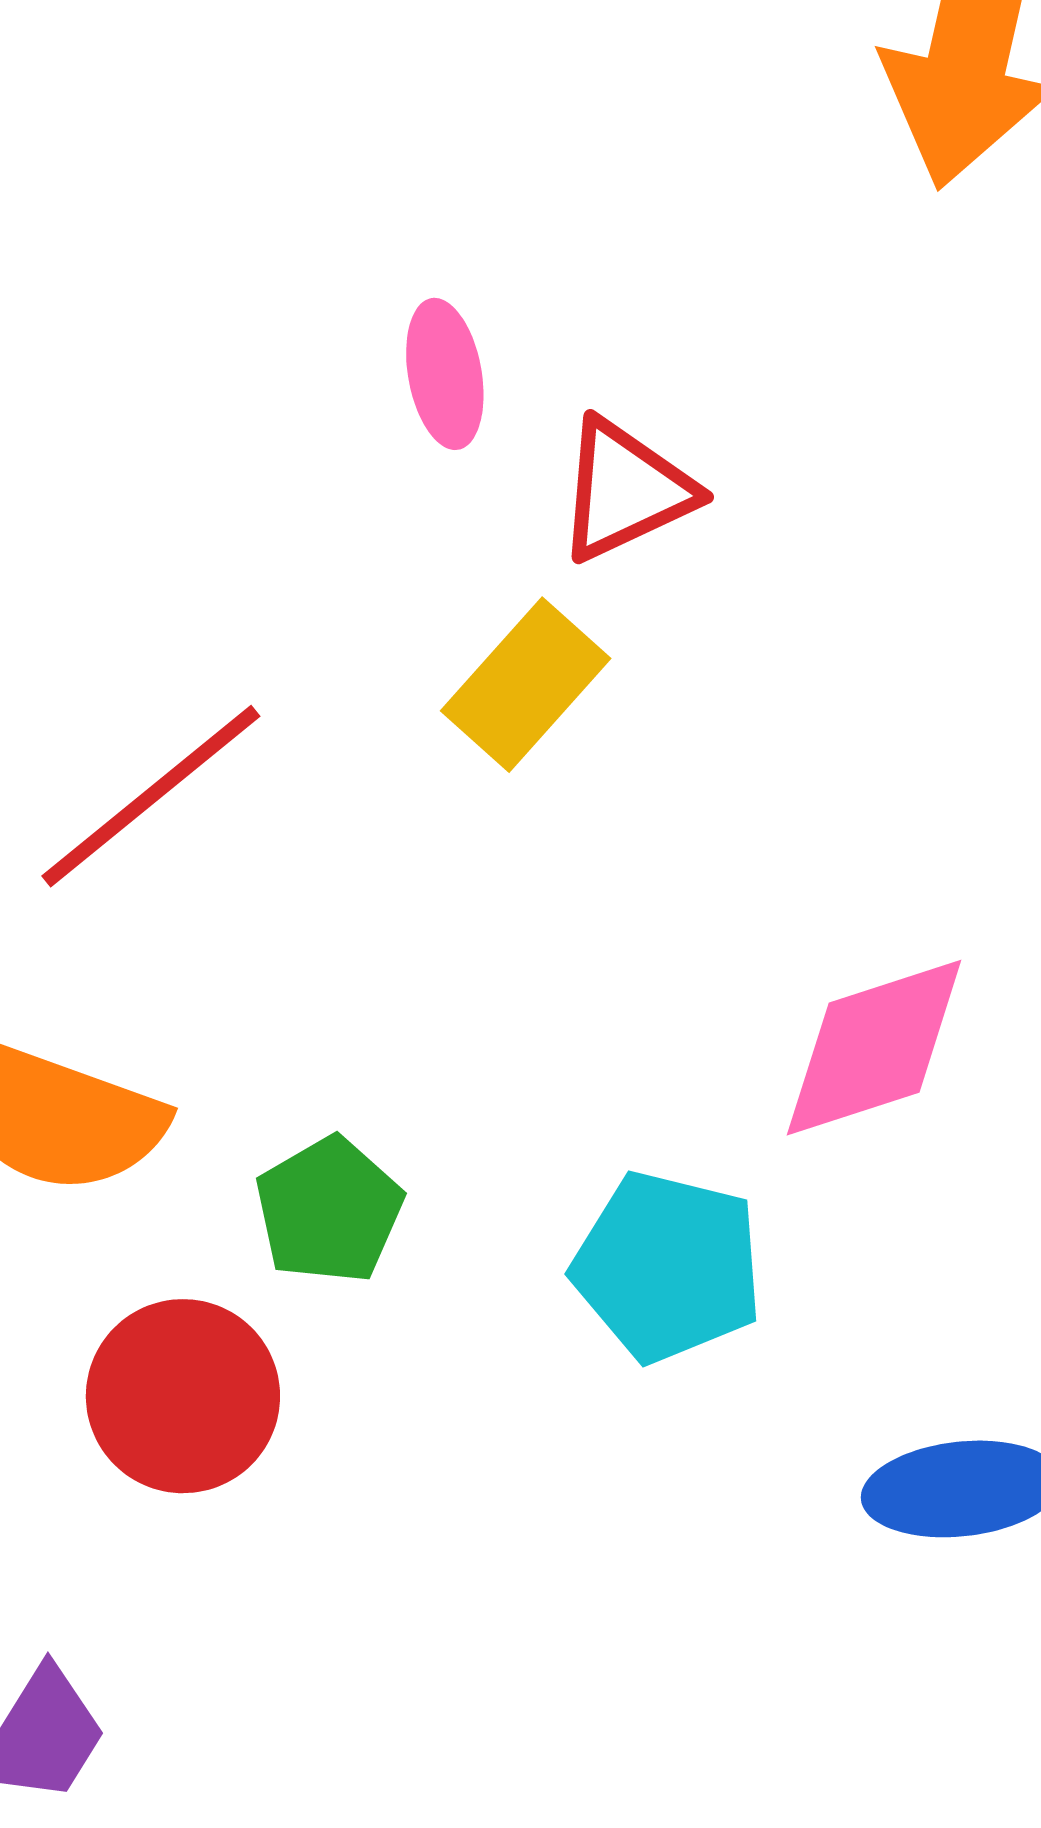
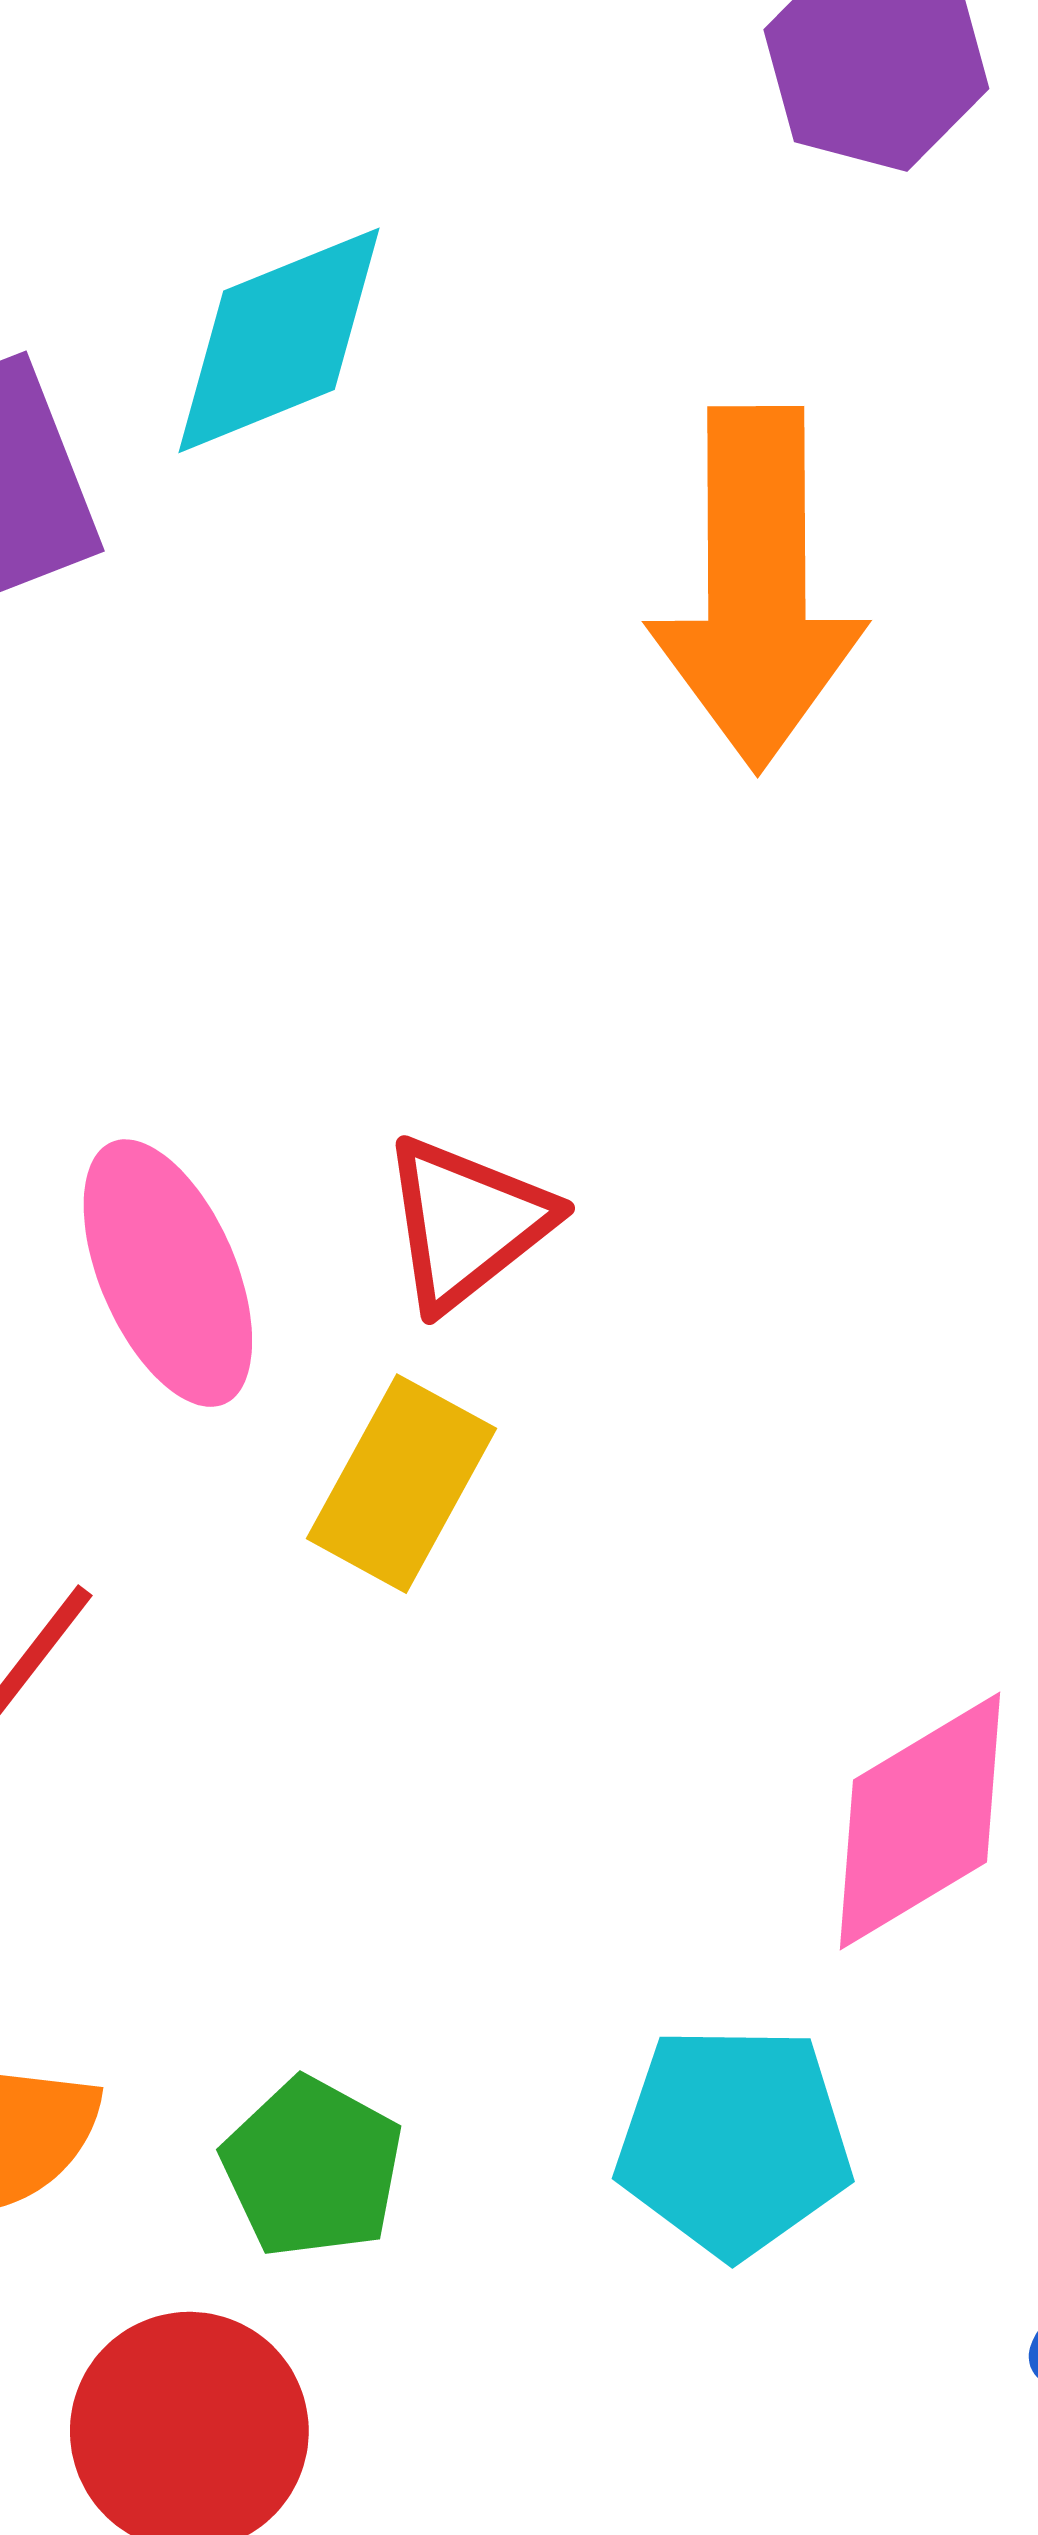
pink ellipse: (445, 374) -> (168, 1273), moved, size x1.5

